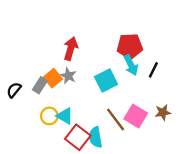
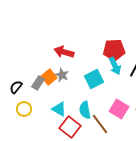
red arrow: (71, 49) -> (64, 52), turned -90
yellow circle: (49, 116) -> (24, 109), moved
brown line: (116, 120) -> (100, 124), moved
cyan semicircle: (95, 137) -> (85, 110), moved

